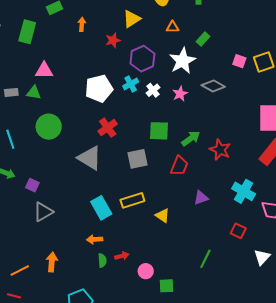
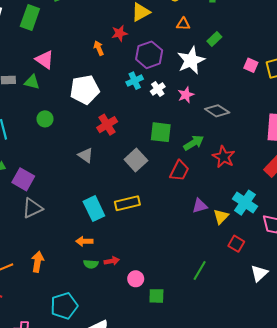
orange arrow: (82, 24) -> (99, 48), moved, turned -32
pink triangle: (44, 71) -> (45, 60), turned 30
gray diamond: (213, 86) -> (217, 111), moved
white pentagon: (99, 88) -> (85, 90), moved
green circle: (49, 127) -> (45, 119), size x0.6
gray triangle: (90, 158) -> (86, 155), size x0.6
gray square: (137, 159) -> (136, 160), turned -35
purple square: (32, 185) -> (23, 179), size x1.5
yellow triangle: (162, 215) -> (221, 217), moved, turned 35
green semicircle: (102, 260) -> (91, 264), turned 96

